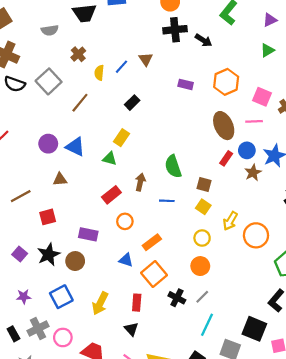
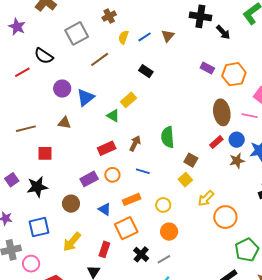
black semicircle: (15, 84) -> (44, 56), moved
purple rectangle: (186, 84) -> (207, 68), moved
black rectangle: (132, 103) -> (146, 71), turned 64
blue triangle: (75, 147) -> (86, 97), turned 42
blue line: (167, 201) -> (143, 171), moved
purple rectangle: (88, 234) -> (89, 179), moved, turned -54
yellow circle: (202, 238) -> (163, 205), moved
brown circle: (75, 261) -> (71, 204), moved

